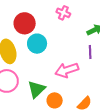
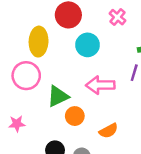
cyan circle: (37, 44) -> (88, 45), moved

